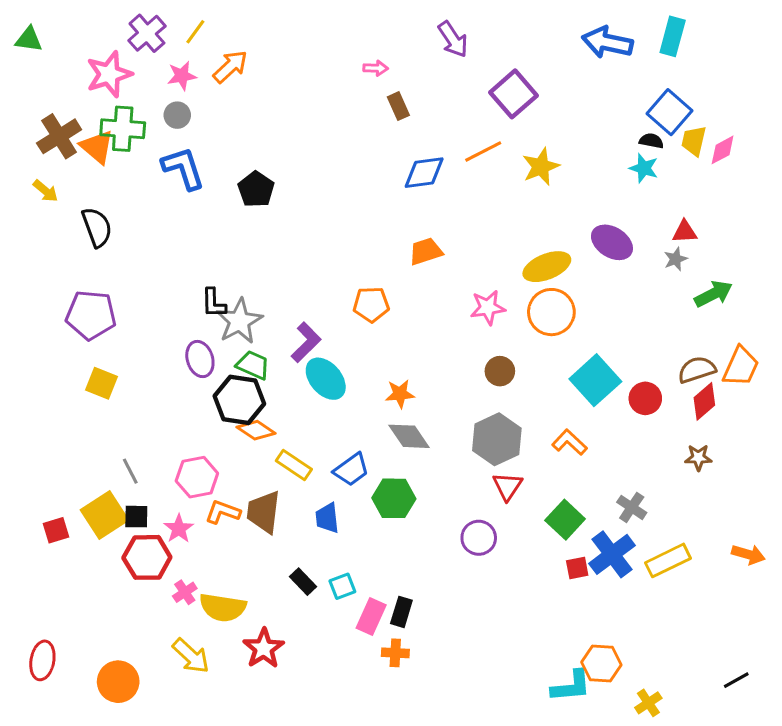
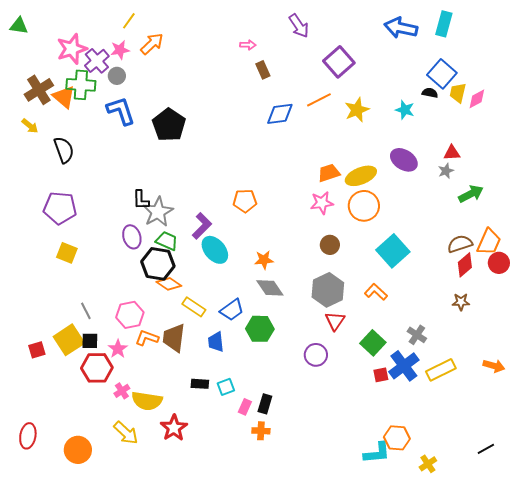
purple cross: (147, 33) -> (97, 61), moved
cyan star: (644, 168) -> (405, 110), moved
black pentagon: (256, 189) -> (169, 125), size x1.4
orange trapezoid: (426, 251) -> (329, 173), moved
red circle: (645, 398) -> (499, 263), moved
black rectangle: (303, 582) -> (200, 384), turned -42
pink rectangle: (371, 617) -> (245, 407), size x0.7

